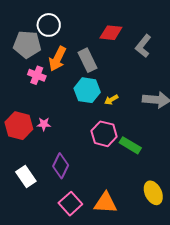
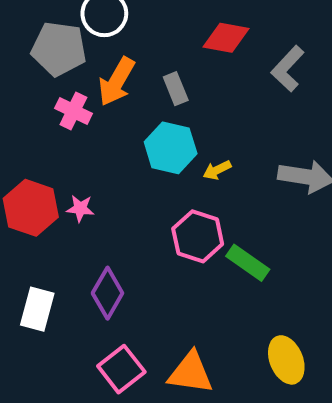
gray rectangle: (87, 60) -> (176, 89), size x0.7
white rectangle: (26, 176) -> (37, 309), turned 45

